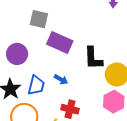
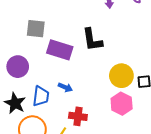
black L-shape: (93, 58) -> (92, 40), moved

